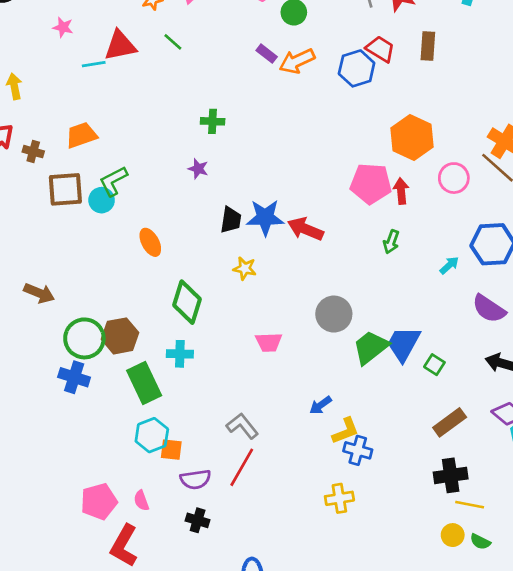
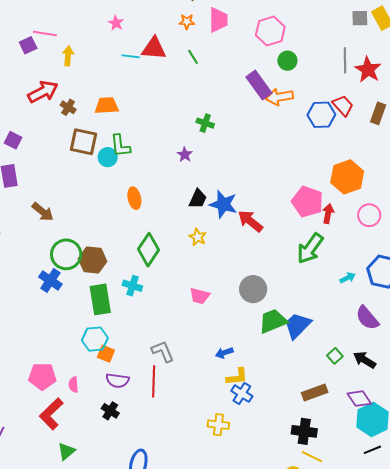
purple rectangle: (267, 54) -> (259, 85), size x1.8
green L-shape: (113, 181) -> (120, 146), turned -85
green arrow: (391, 242) -> (310, 248), size x1.8
green square: (434, 365) -> (335, 356), moved
red line: (242, 467) -> (154, 381), turned -44

